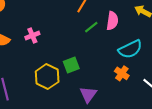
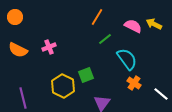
pink semicircle: (112, 21) -> (133, 26), moved, turned -72
cyan semicircle: (130, 49) -> (127, 59), moved, turned -100

